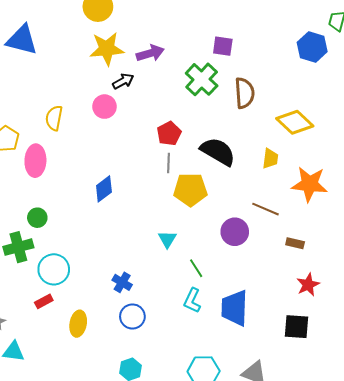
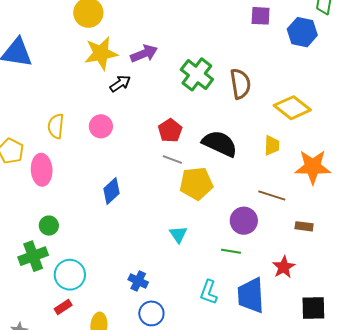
purple square: (223, 46) -> (261, 16), moved
pink circle: (105, 107) -> (101, 126), moved
gray line: (168, 163) -> (172, 160), turned -66
green line: (196, 268) -> (231, 251), moved, turned -42
red star: (308, 285) -> (284, 267), moved

